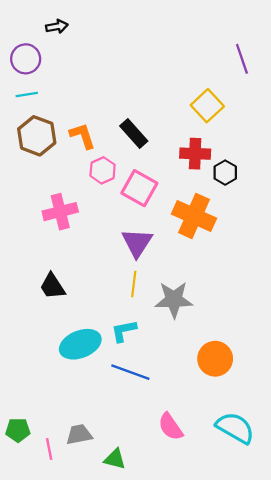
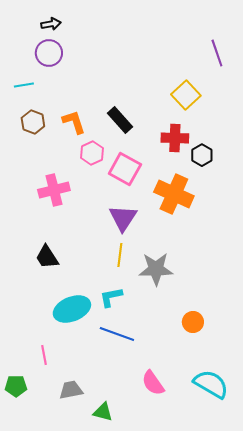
purple circle: (26, 59) -> (49, 53), moved
brown hexagon: (37, 136) -> (33, 122), size x0.7
orange circle: (215, 359) -> (193, 322), size x0.7
pink line: (49, 449) -> (44, 355), moved

